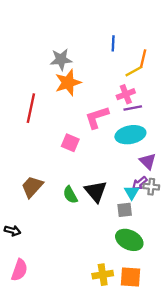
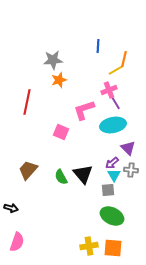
orange star: (68, 83) -> (59, 80), size x0.7
purple line: (133, 108) -> (115, 102), turned 70
purple arrow: (140, 183) -> (112, 163), moved

